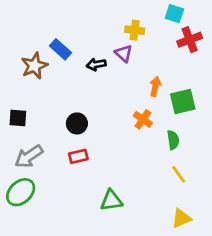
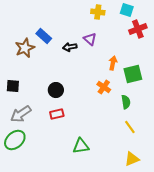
yellow cross: (135, 30) -> (98, 12), moved

